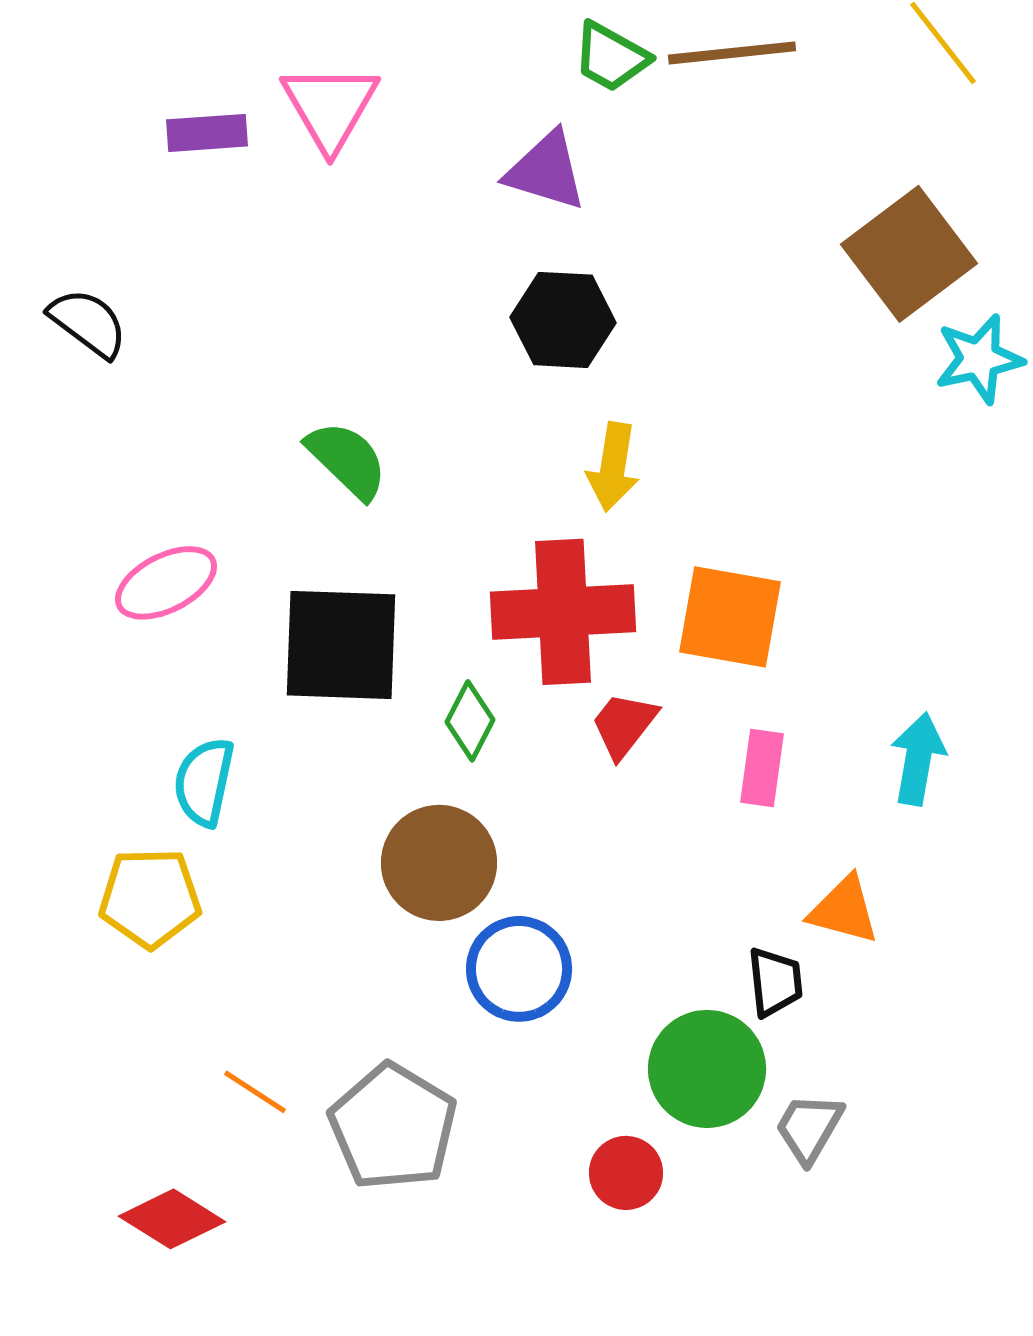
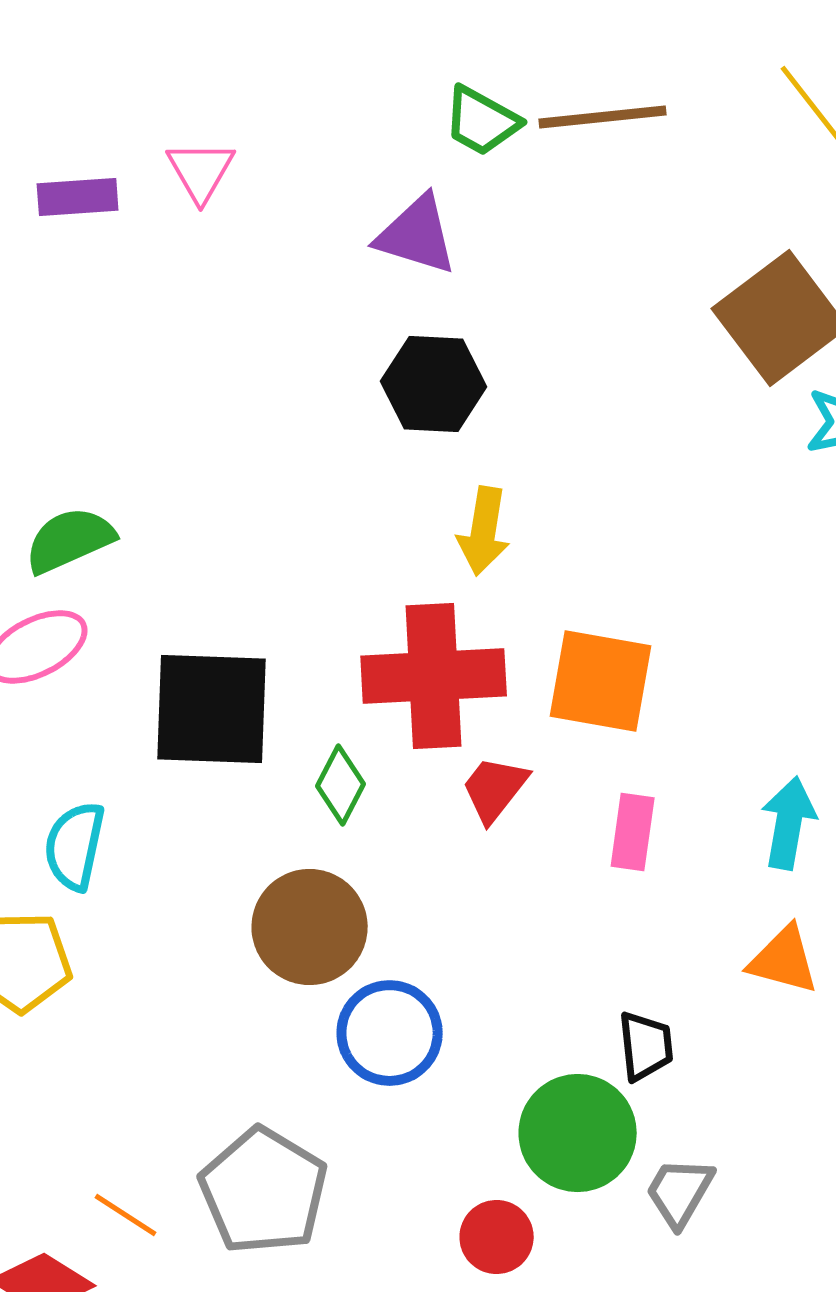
pink triangle: (330, 107) -> (201, 171), size x0.7
green semicircle: (347, 460) -> (70, 540), moved, turned -68
orange triangle: (844, 910) -> (784, 960), moved
orange line: (255, 1092) -> (126, 1215), moved

